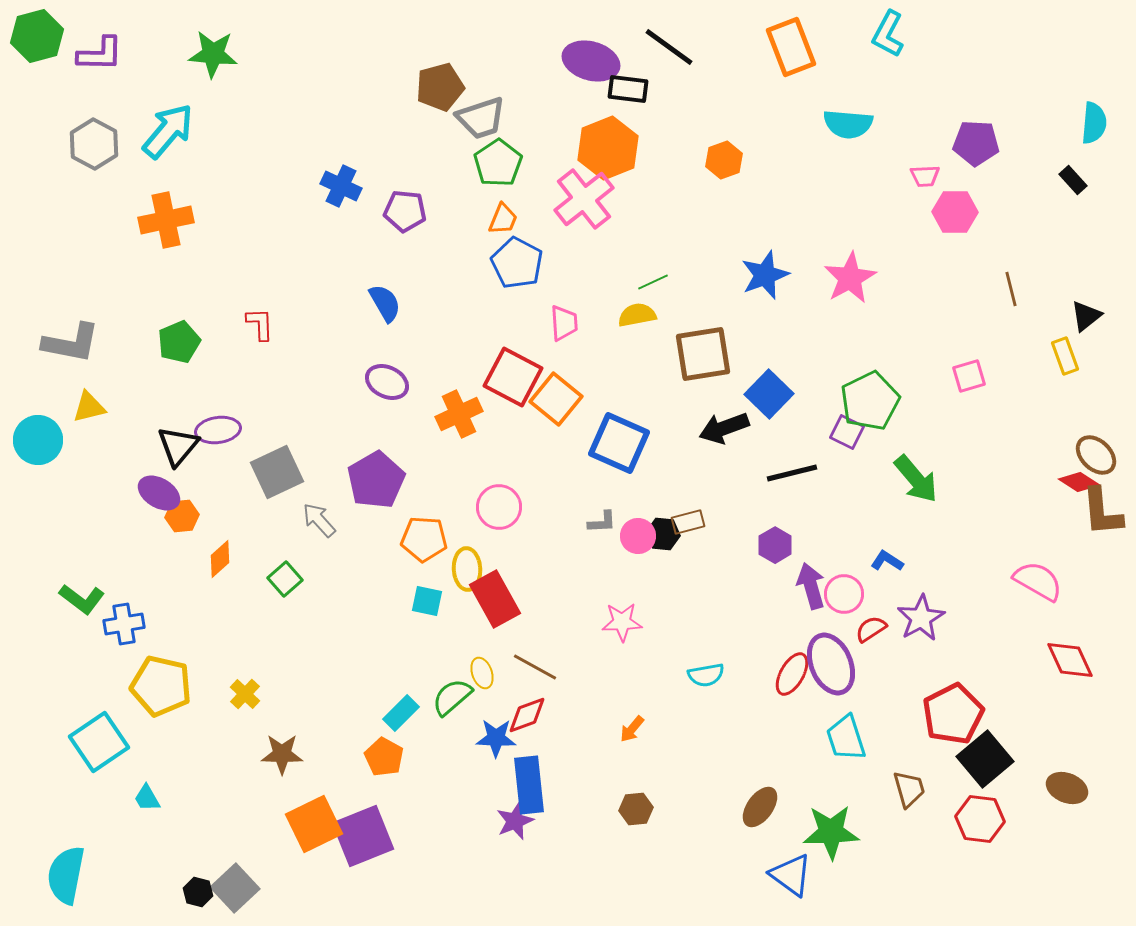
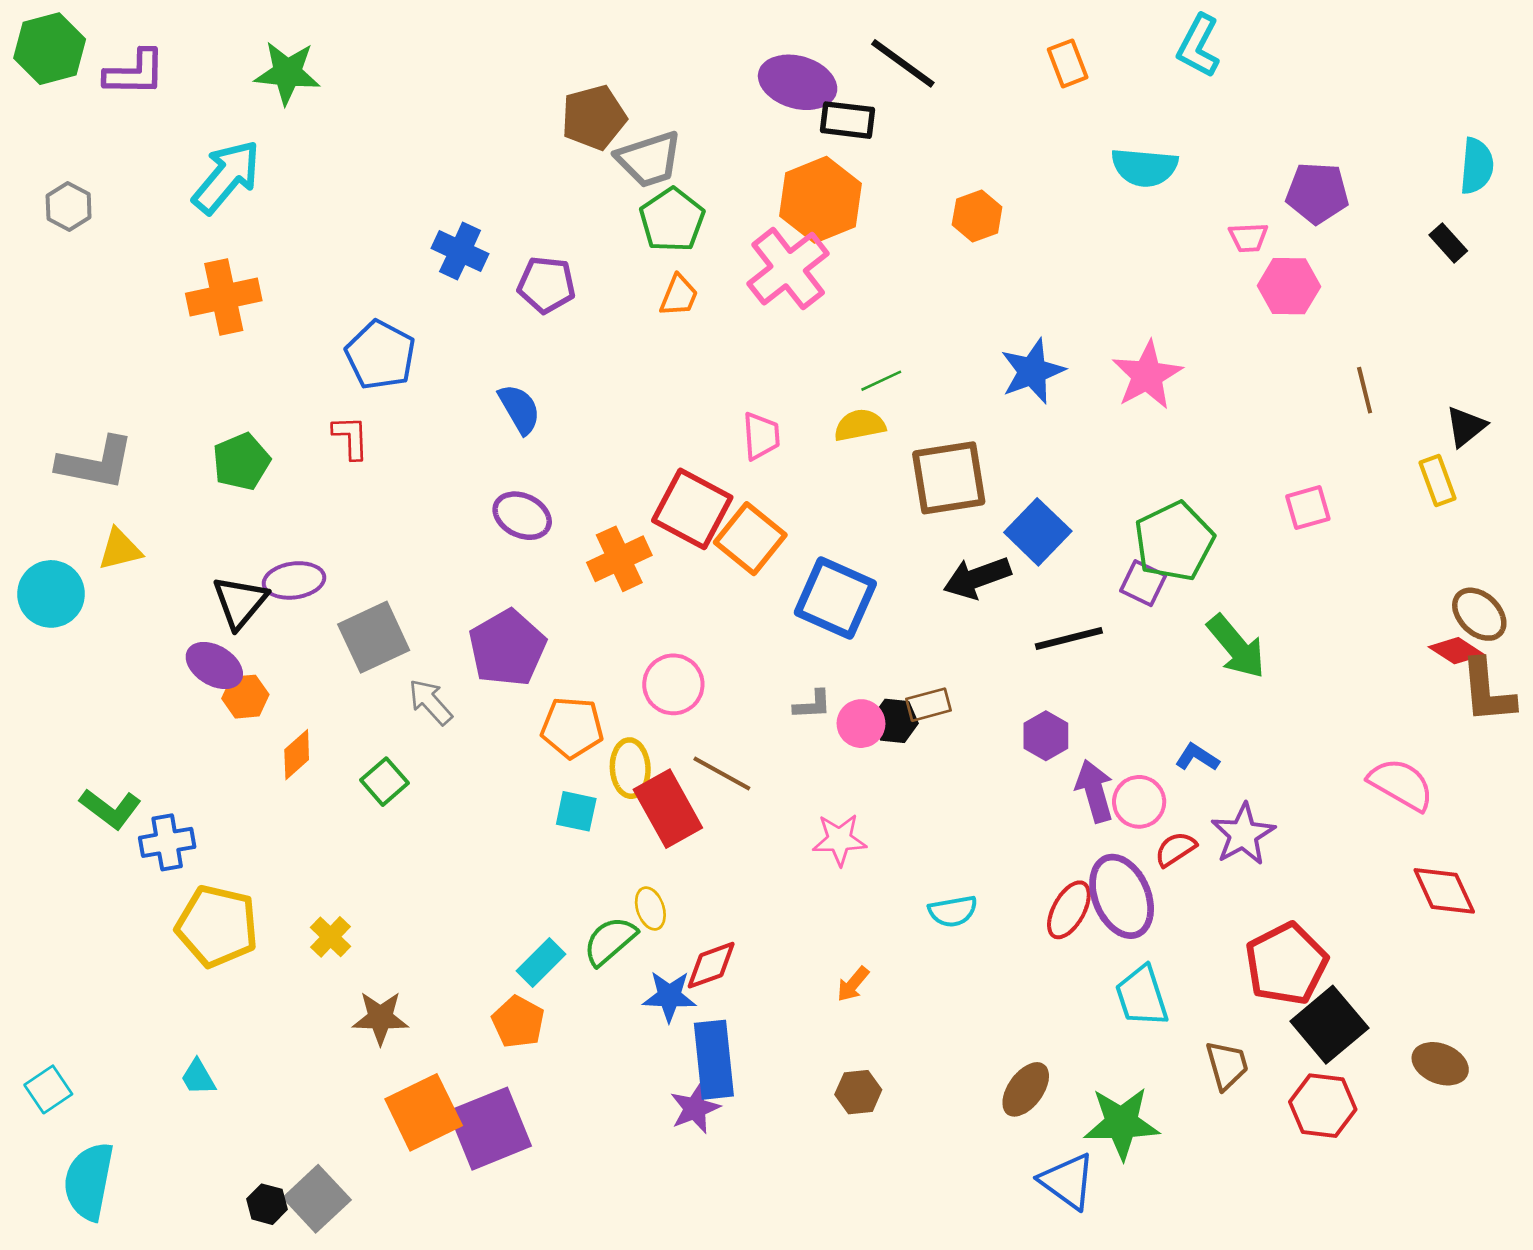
orange rectangle: (791, 47) -> (1068, 63), size x0.6
gray hexagon: (94, 144) -> (69, 206), moved, size x0.7
blue pentagon: (517, 263) -> (380, 355), moved
brown line: (535, 667) -> (722, 774), moved
cyan square: (99, 742) -> (48, 1089), moved, size x0.6

